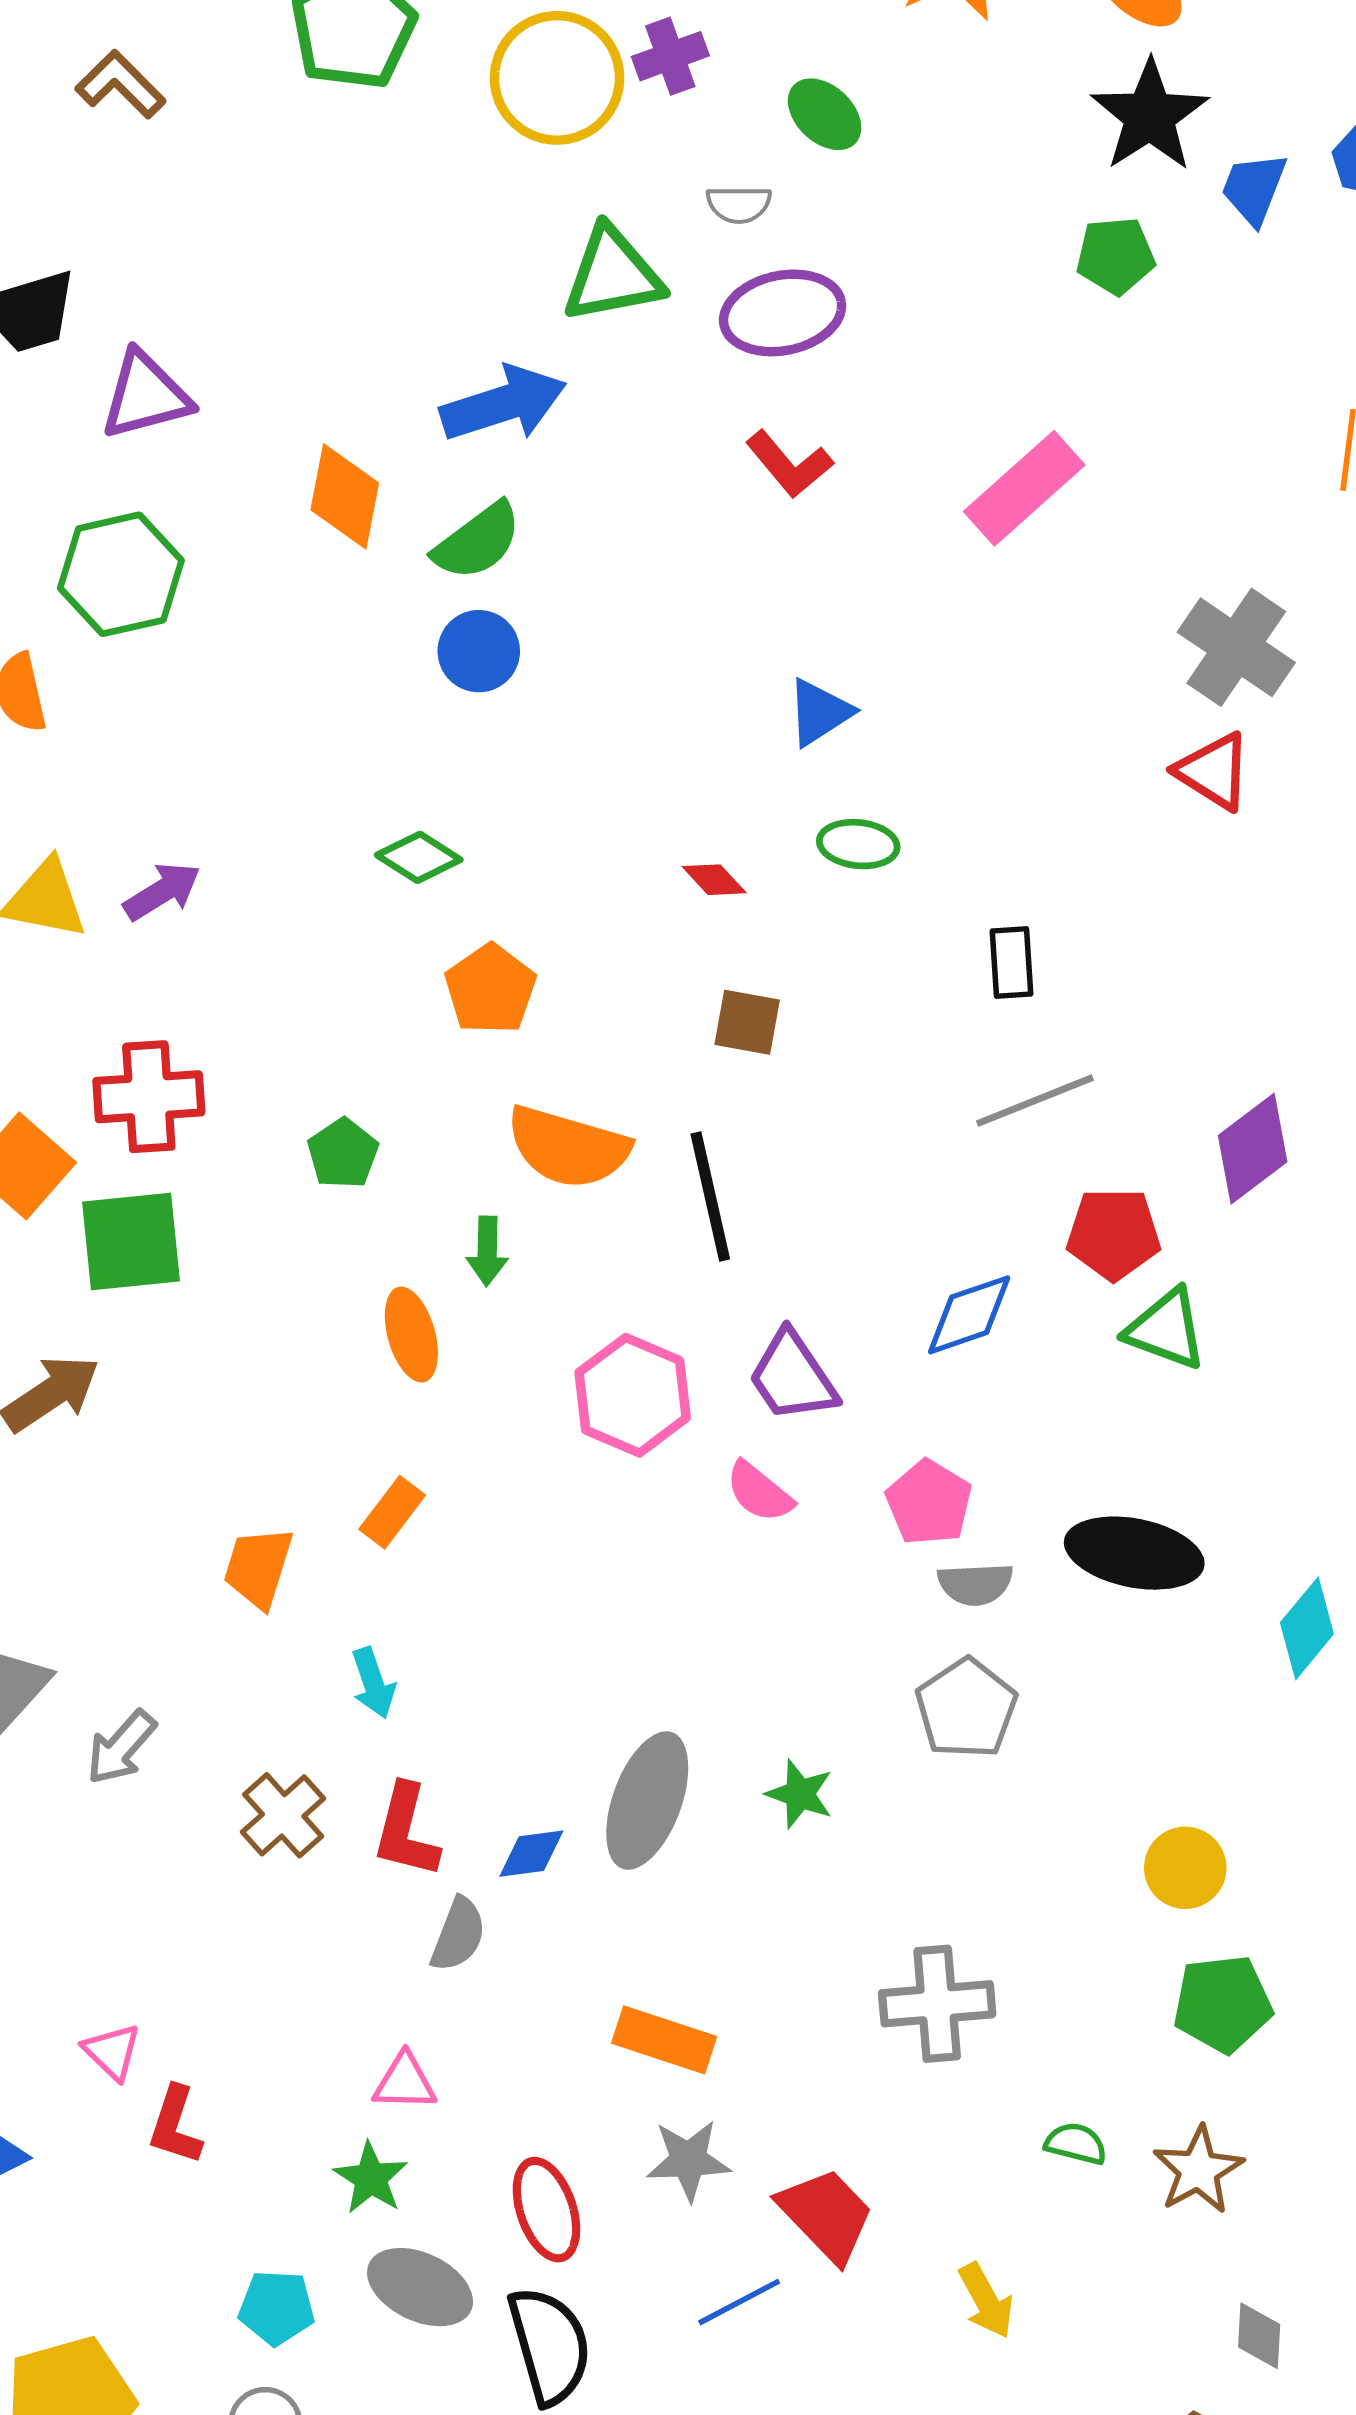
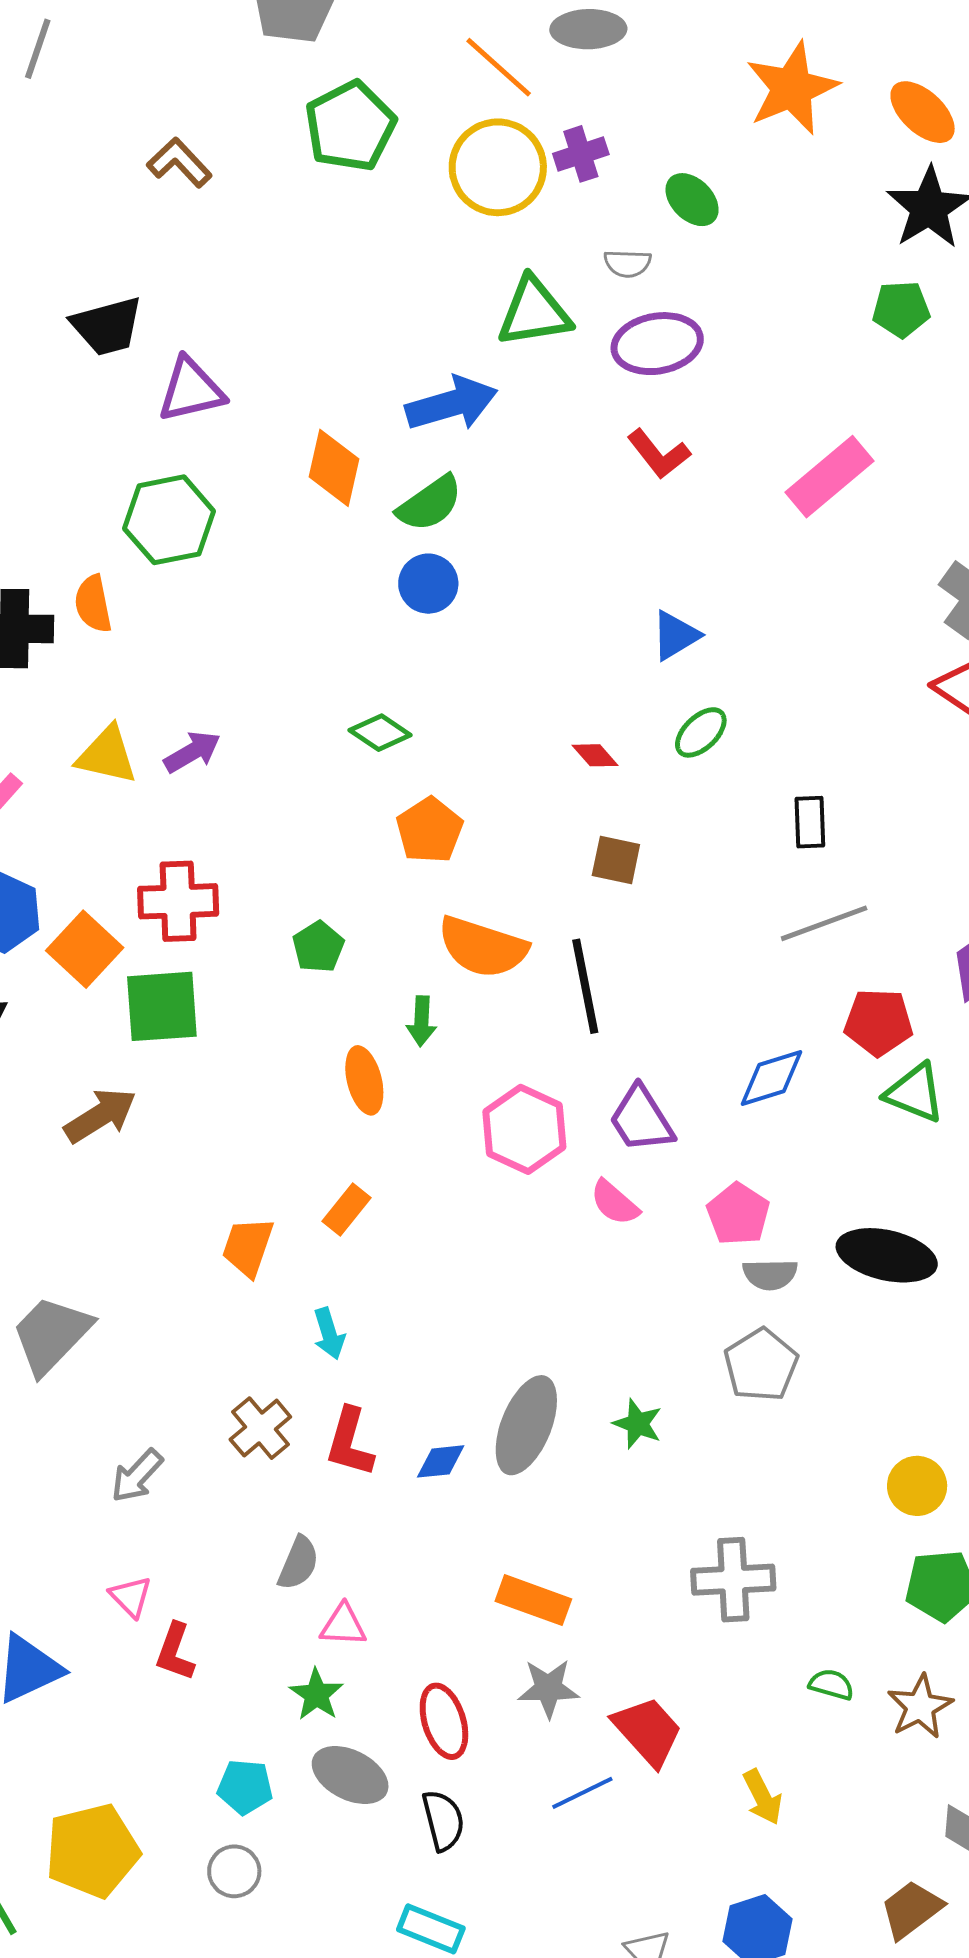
green ellipse: (858, 844) -> (701, 732), turned -52
gray arrow: (121, 1747) -> (137, 1476), moved
gray semicircle: (458, 1935) -> (298, 1563), moved
black semicircle: (549, 2346) -> (443, 1820), size x0.7

